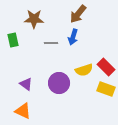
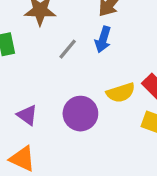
gray line: (51, 43) -> (68, 49), turned -48

